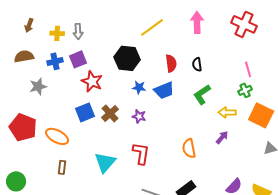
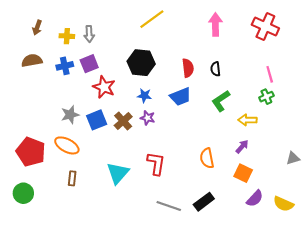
yellow line: (152, 27) -> (152, 19), moved
gray star: (38, 86) -> (70, 115), moved
blue star: (139, 87) -> (144, 96), moved
orange square: (261, 115) -> (243, 173), moved, size x0.7
purple star: (139, 116) -> (148, 118), moved
red pentagon: (23, 127) -> (31, 152), moved

